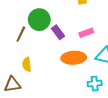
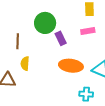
pink rectangle: (86, 33) -> (88, 31), moved
brown line: (21, 34) -> (18, 41), moved, turned -35

